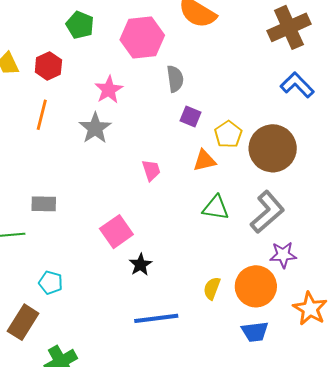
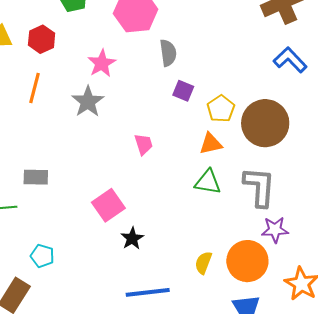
orange triangle: (204, 160) -> (211, 144), moved
gray L-shape: (267, 212) -> (259, 187), turned -45

